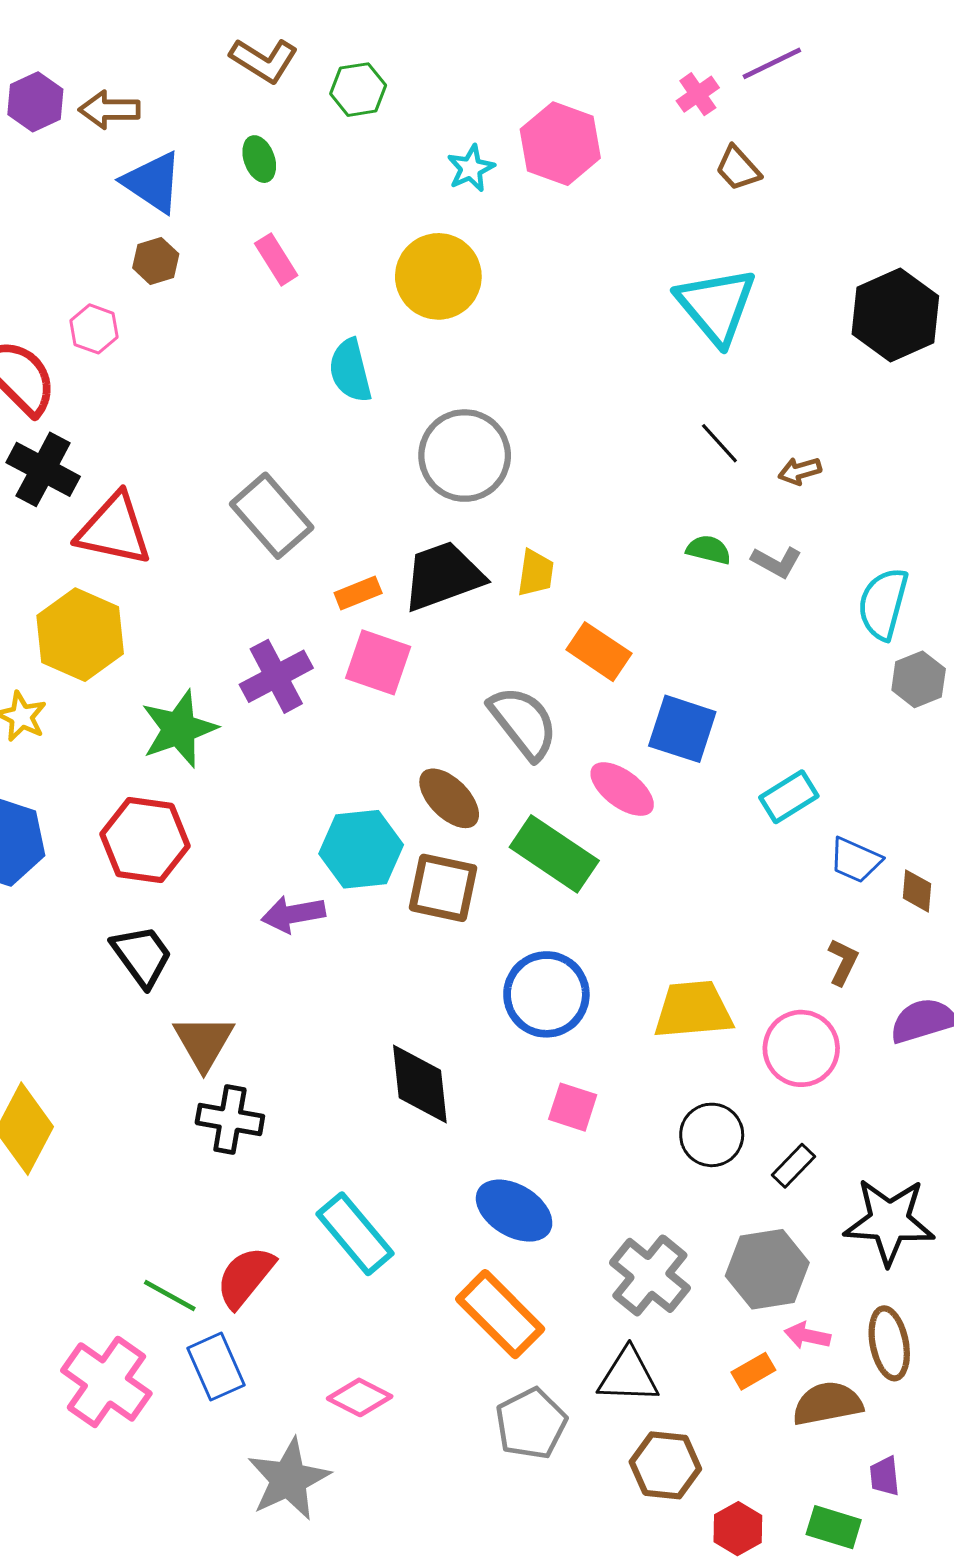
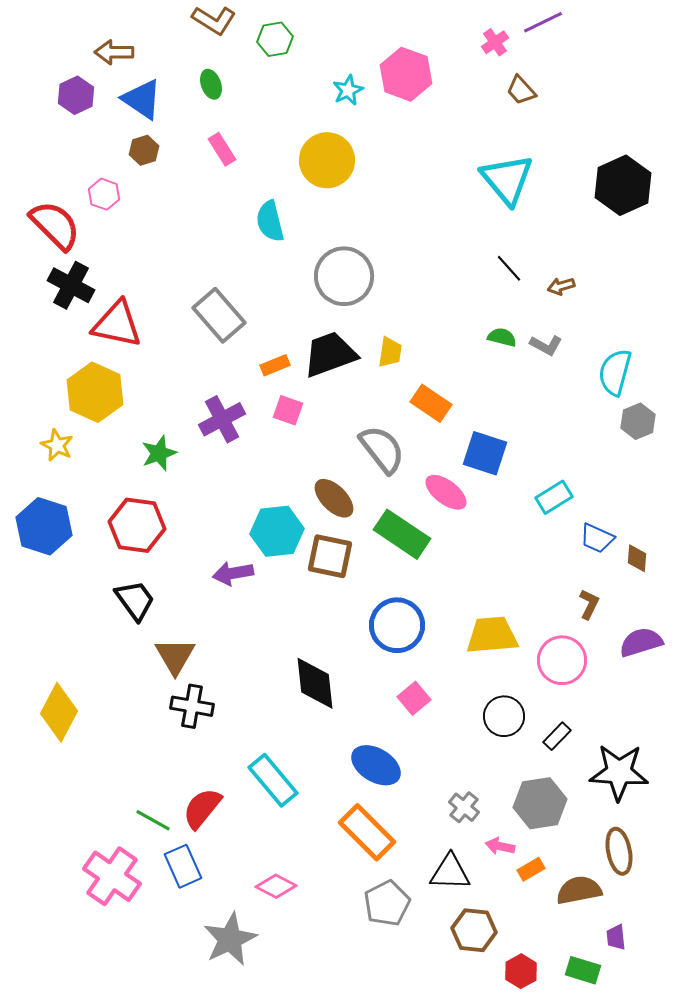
purple hexagon: (35, 102) -> (76, 95), moved
pink square: (378, 662) -> (288, 410), size x0.7
green star: (179, 729) -> (159, 453), size x0.7
pink square: (573, 1107) -> (414, 698), turned 32
gray cross: (650, 1275) -> (464, 807), size x0.6
pink arrow: (807, 1336) -> (500, 846), moved

